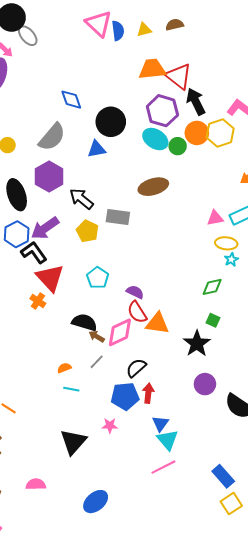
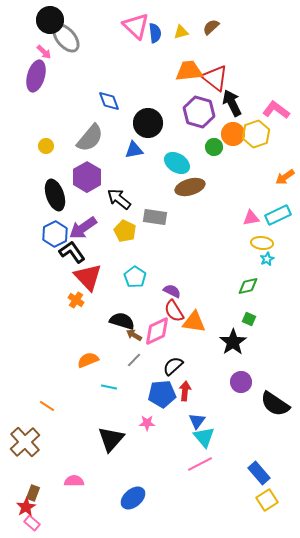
brown semicircle: (175, 25) -> (211, 27), turned -30
gray ellipse: (28, 36) -> (66, 38), size x1.4
cyan ellipse: (155, 139) -> (177, 163), moved
orange semicircle: (64, 368) -> (88, 360), moved, size x1.5

